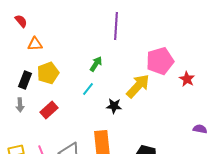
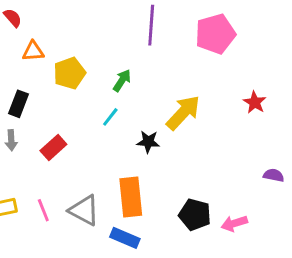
pink pentagon: (160, 61) -> (215, 34), moved
yellow pentagon: (48, 73) -> (70, 73), moved

